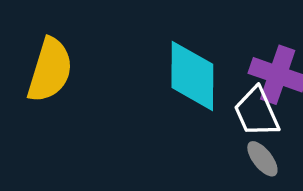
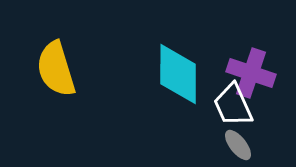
yellow semicircle: (50, 70) -> (56, 69), turned 146

